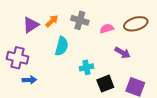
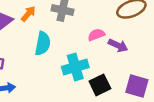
pink semicircle: (107, 29) -> (96, 35), moved
cyan cross: (86, 67) -> (75, 67), size x1.5

